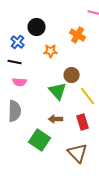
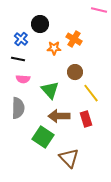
orange cross: (78, 35) -> (74, 39), moved
green triangle: (58, 91) -> (50, 90), moved
brown arrow: (56, 119) -> (59, 116), size x1.5
brown triangle: (78, 153) -> (69, 158), moved

